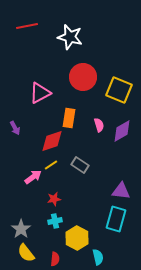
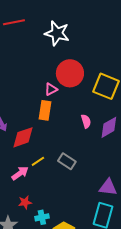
pink triangle: (40, 93) -> (51, 89), moved, size x0.6
orange rectangle: (69, 118) -> (45, 110), moved
red diamond: (52, 141) -> (23, 137), moved
red star: (54, 199) -> (25, 202), moved

